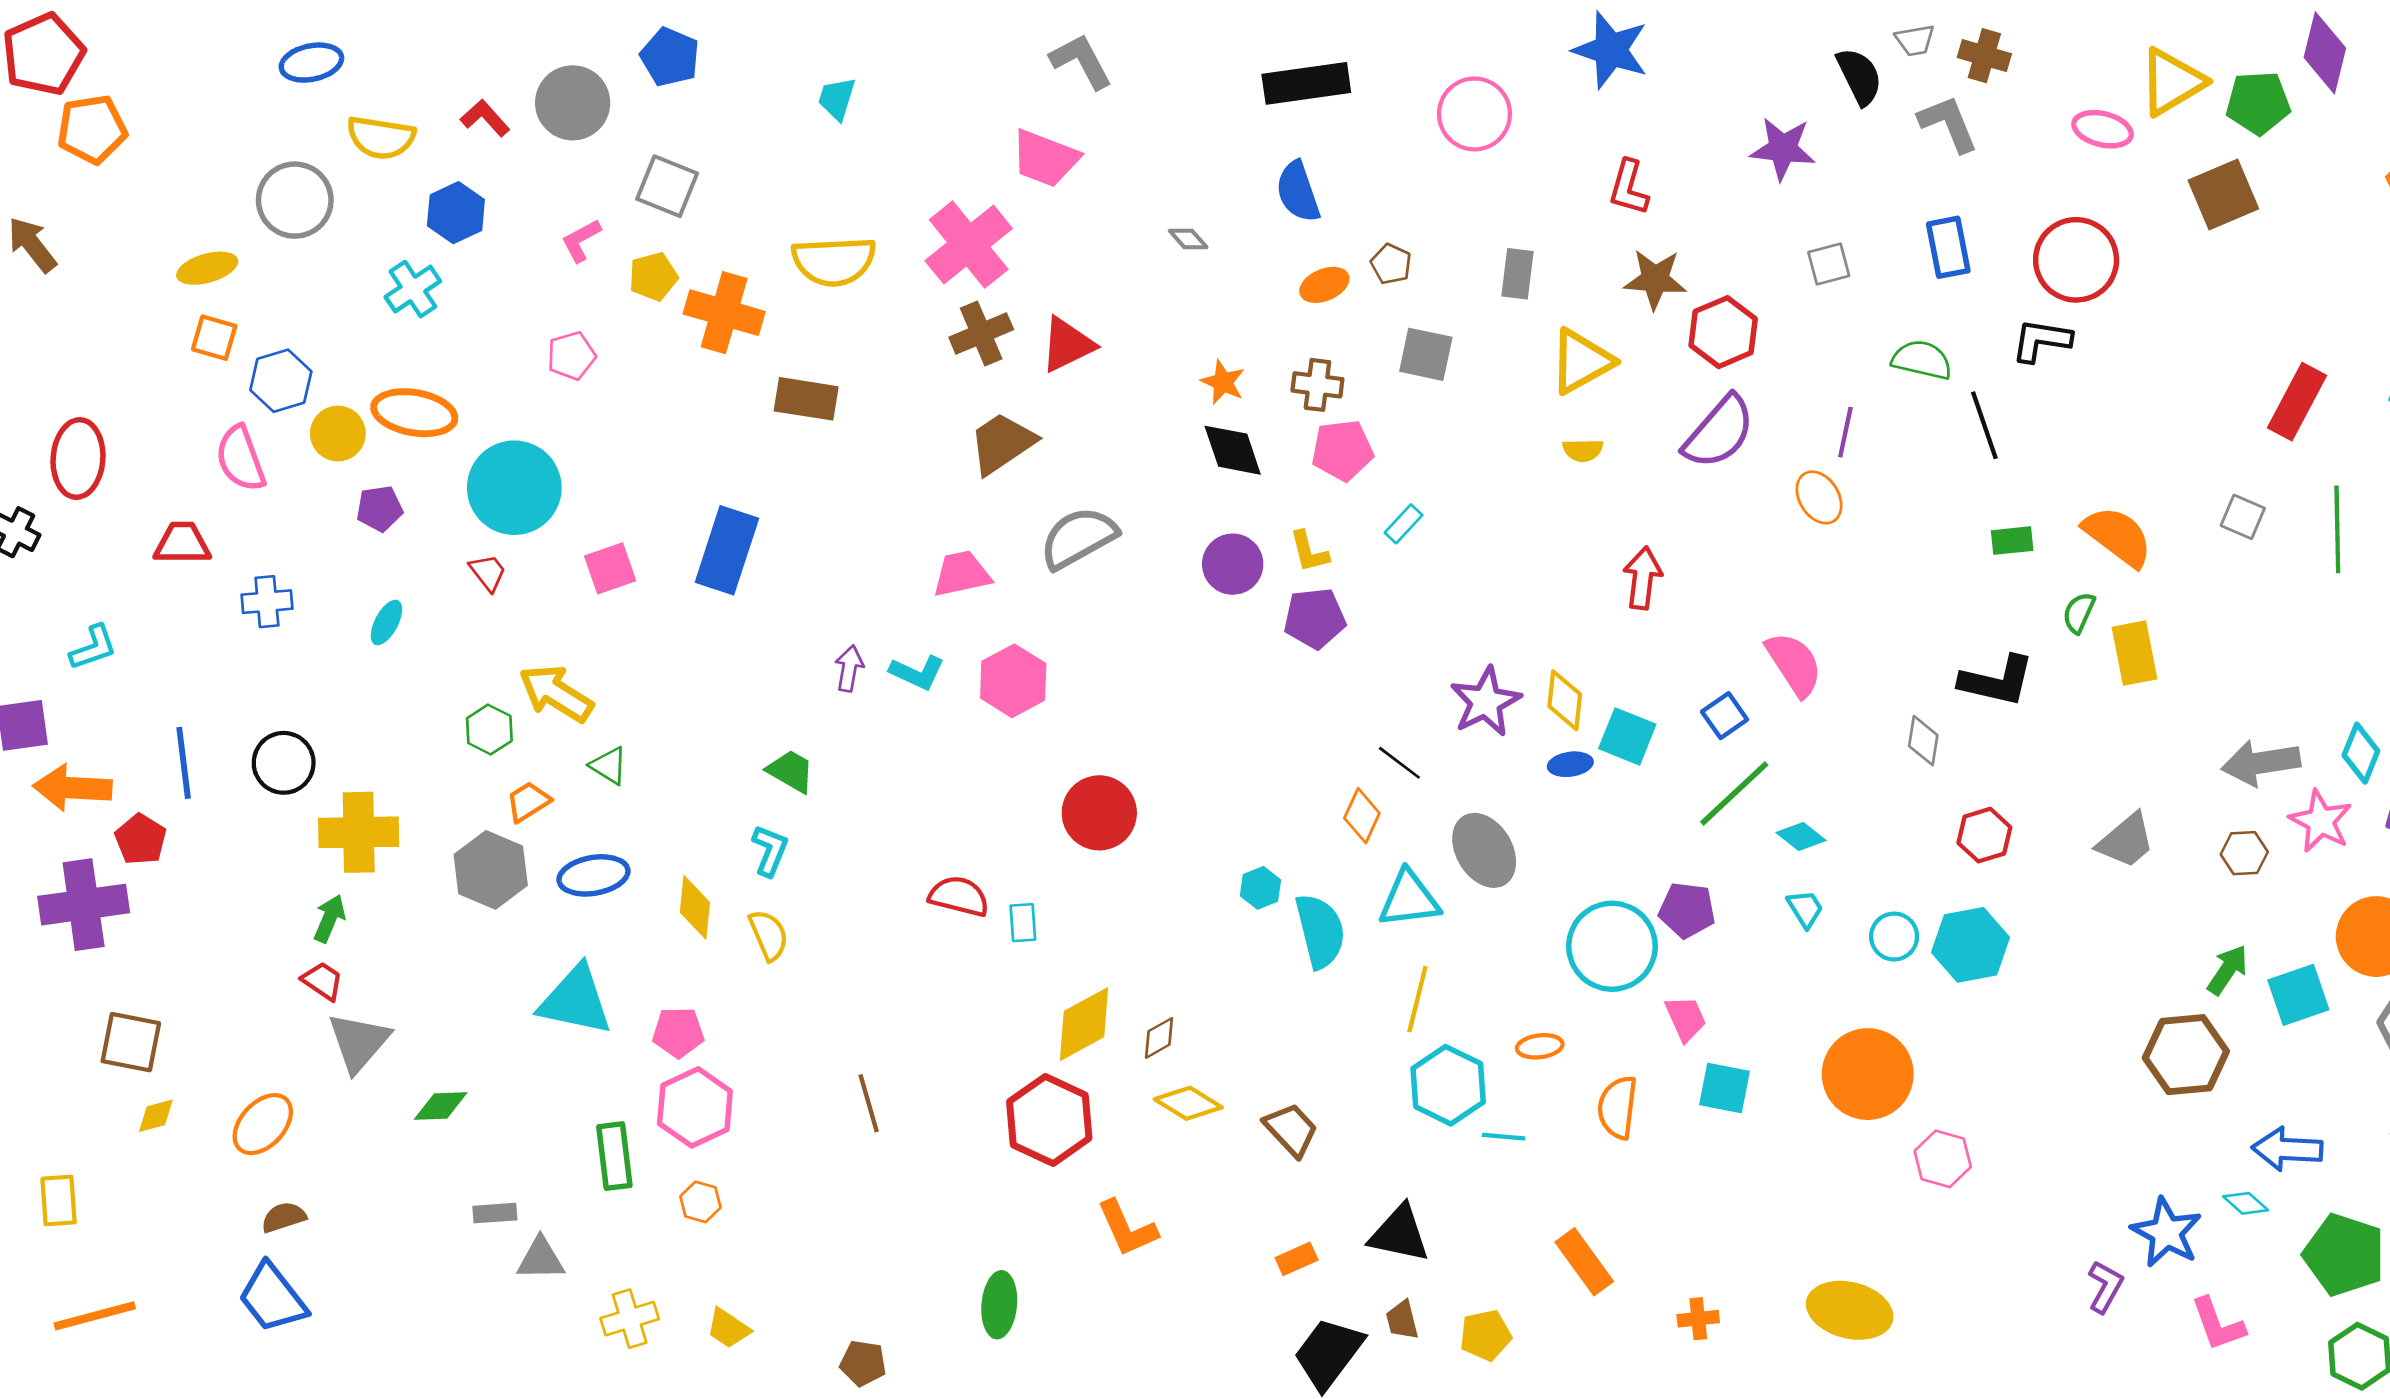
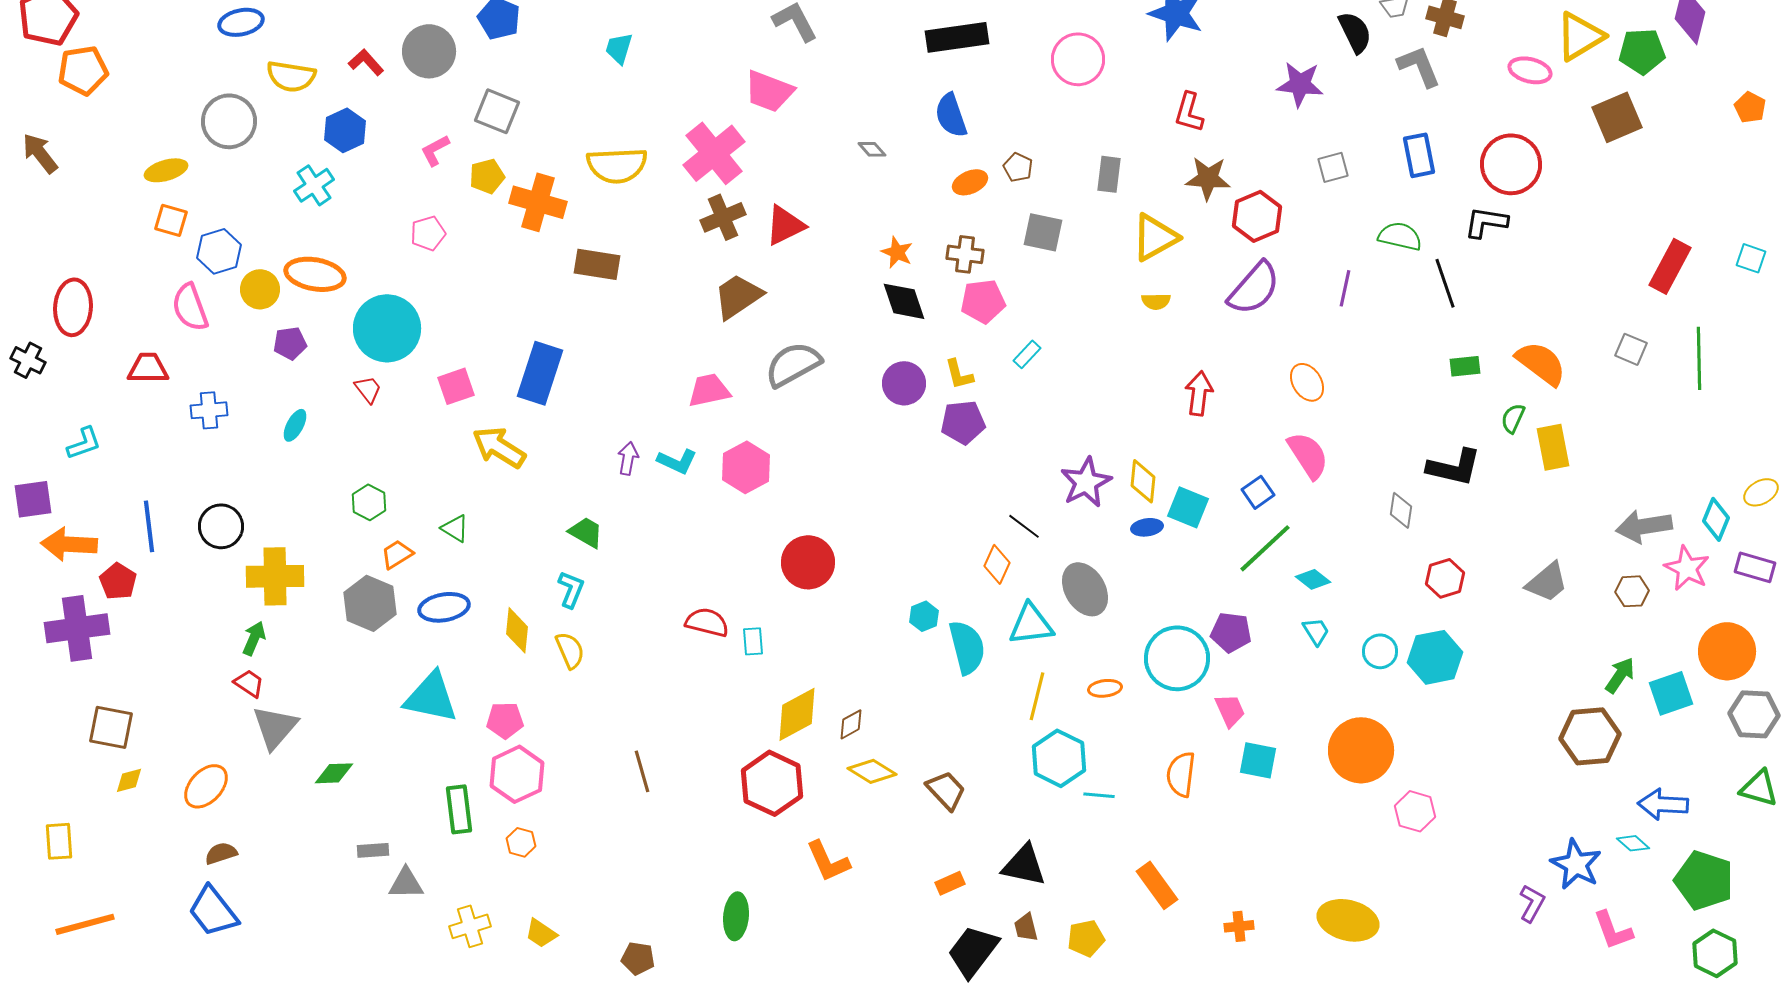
orange ellipse: (1819, 497) -> (1307, 382), moved
yellow arrow: (556, 693) -> (499, 447), moved
orange ellipse: (1540, 1046) -> (1105, 688), moved

